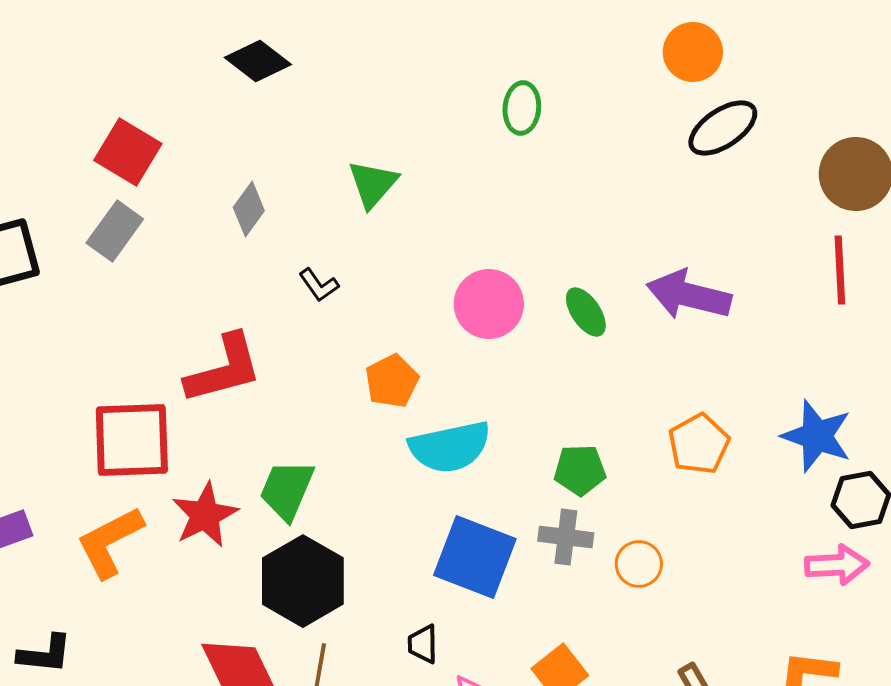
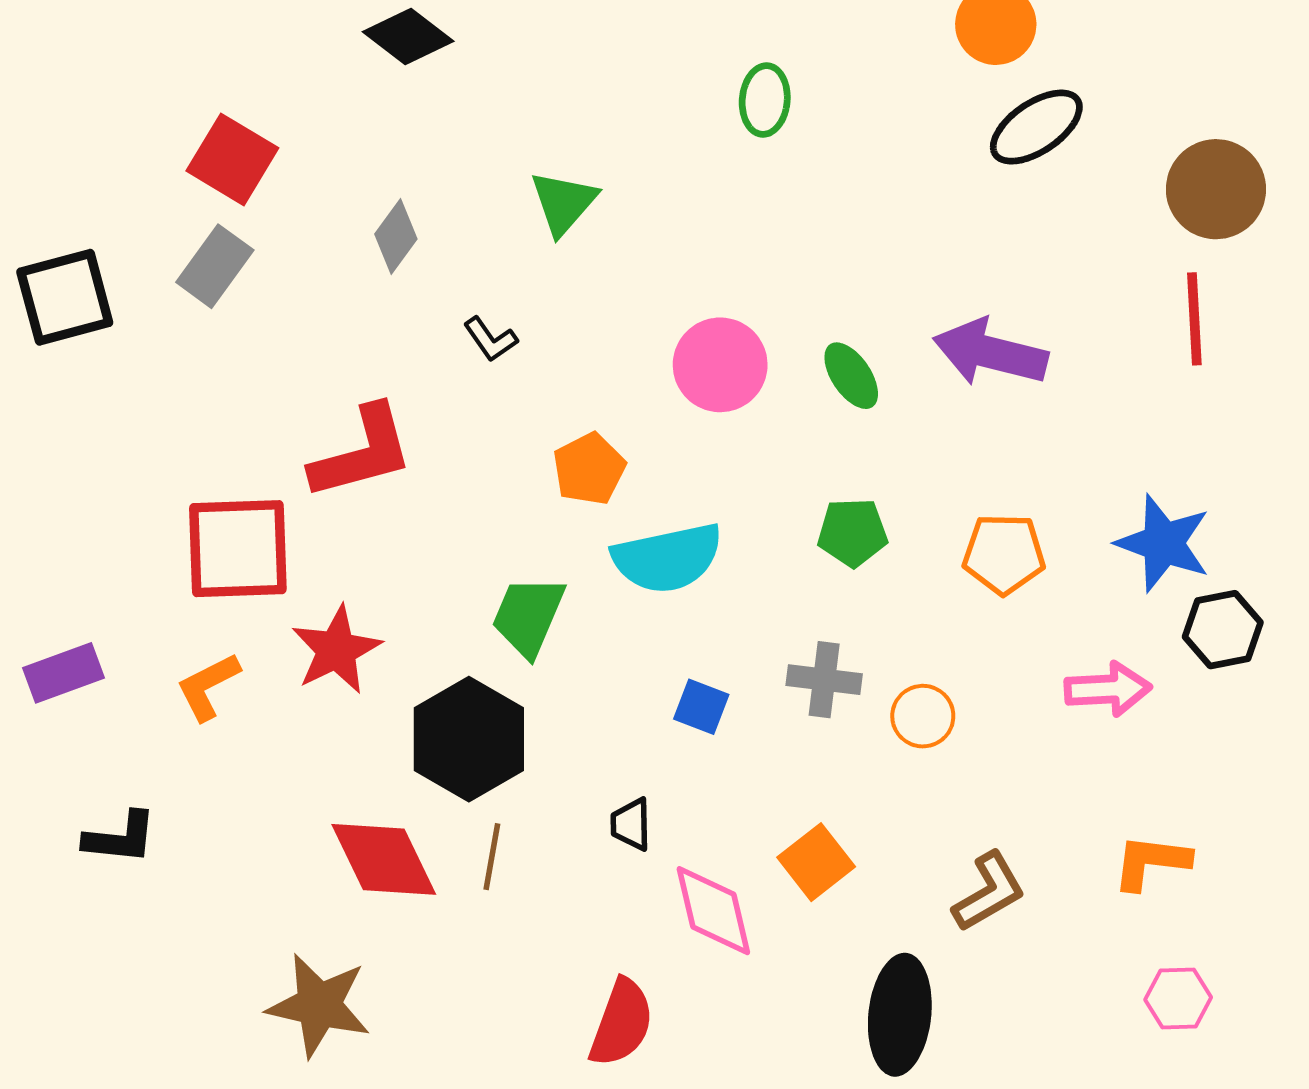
orange pentagon: (699, 444) -> (1004, 554), turned 30
green pentagon: (580, 470) -> (853, 532), moved
green trapezoid: (287, 490) -> (528, 616), moved
orange L-shape: (110, 542) -> (208, 686), size x0.7
blue square: (475, 557) -> (701, 707), size x0.5
pink arrow: (837, 565) -> (1108, 689), moved

